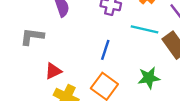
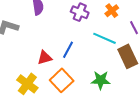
red triangle: (53, 71) -> (45, 58), moved

